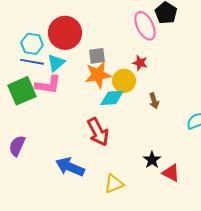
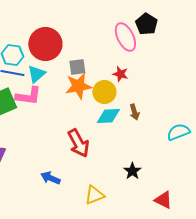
cyan diamond: (112, 98) -> (108, 116), moved
blue arrow: (70, 167) -> (50, 178), size x0.7
red triangle: (171, 173) -> (163, 200), moved

